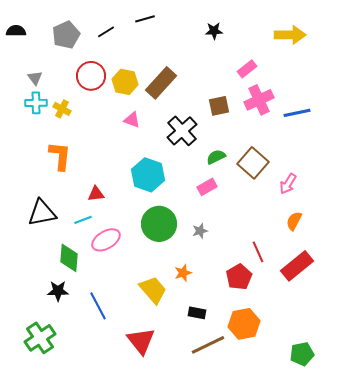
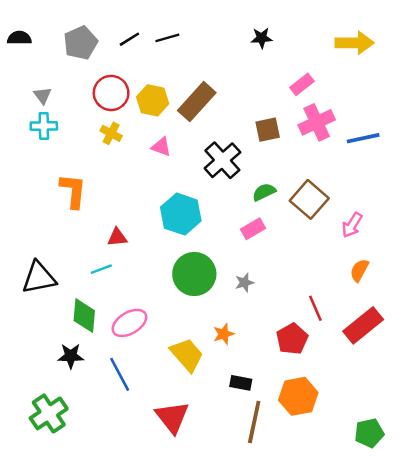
black line: (145, 19) -> (167, 38), moved
yellow cross: (62, 109) -> (111, 133), moved
black triangle: (42, 213) -> (39, 278), moved
pink ellipse: (106, 240) -> (129, 323), moved
brown line: (208, 345) -> (254, 422), turned -52

